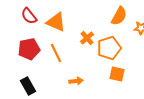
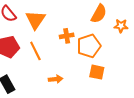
orange triangle: (56, 22) -> (35, 20), turned 40
orange cross: (87, 38) -> (67, 36), turned 32

